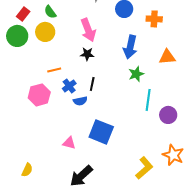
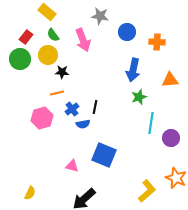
pink arrow: (88, 30) -> (83, 40), moved
black star: (87, 54) -> (62, 72), moved

